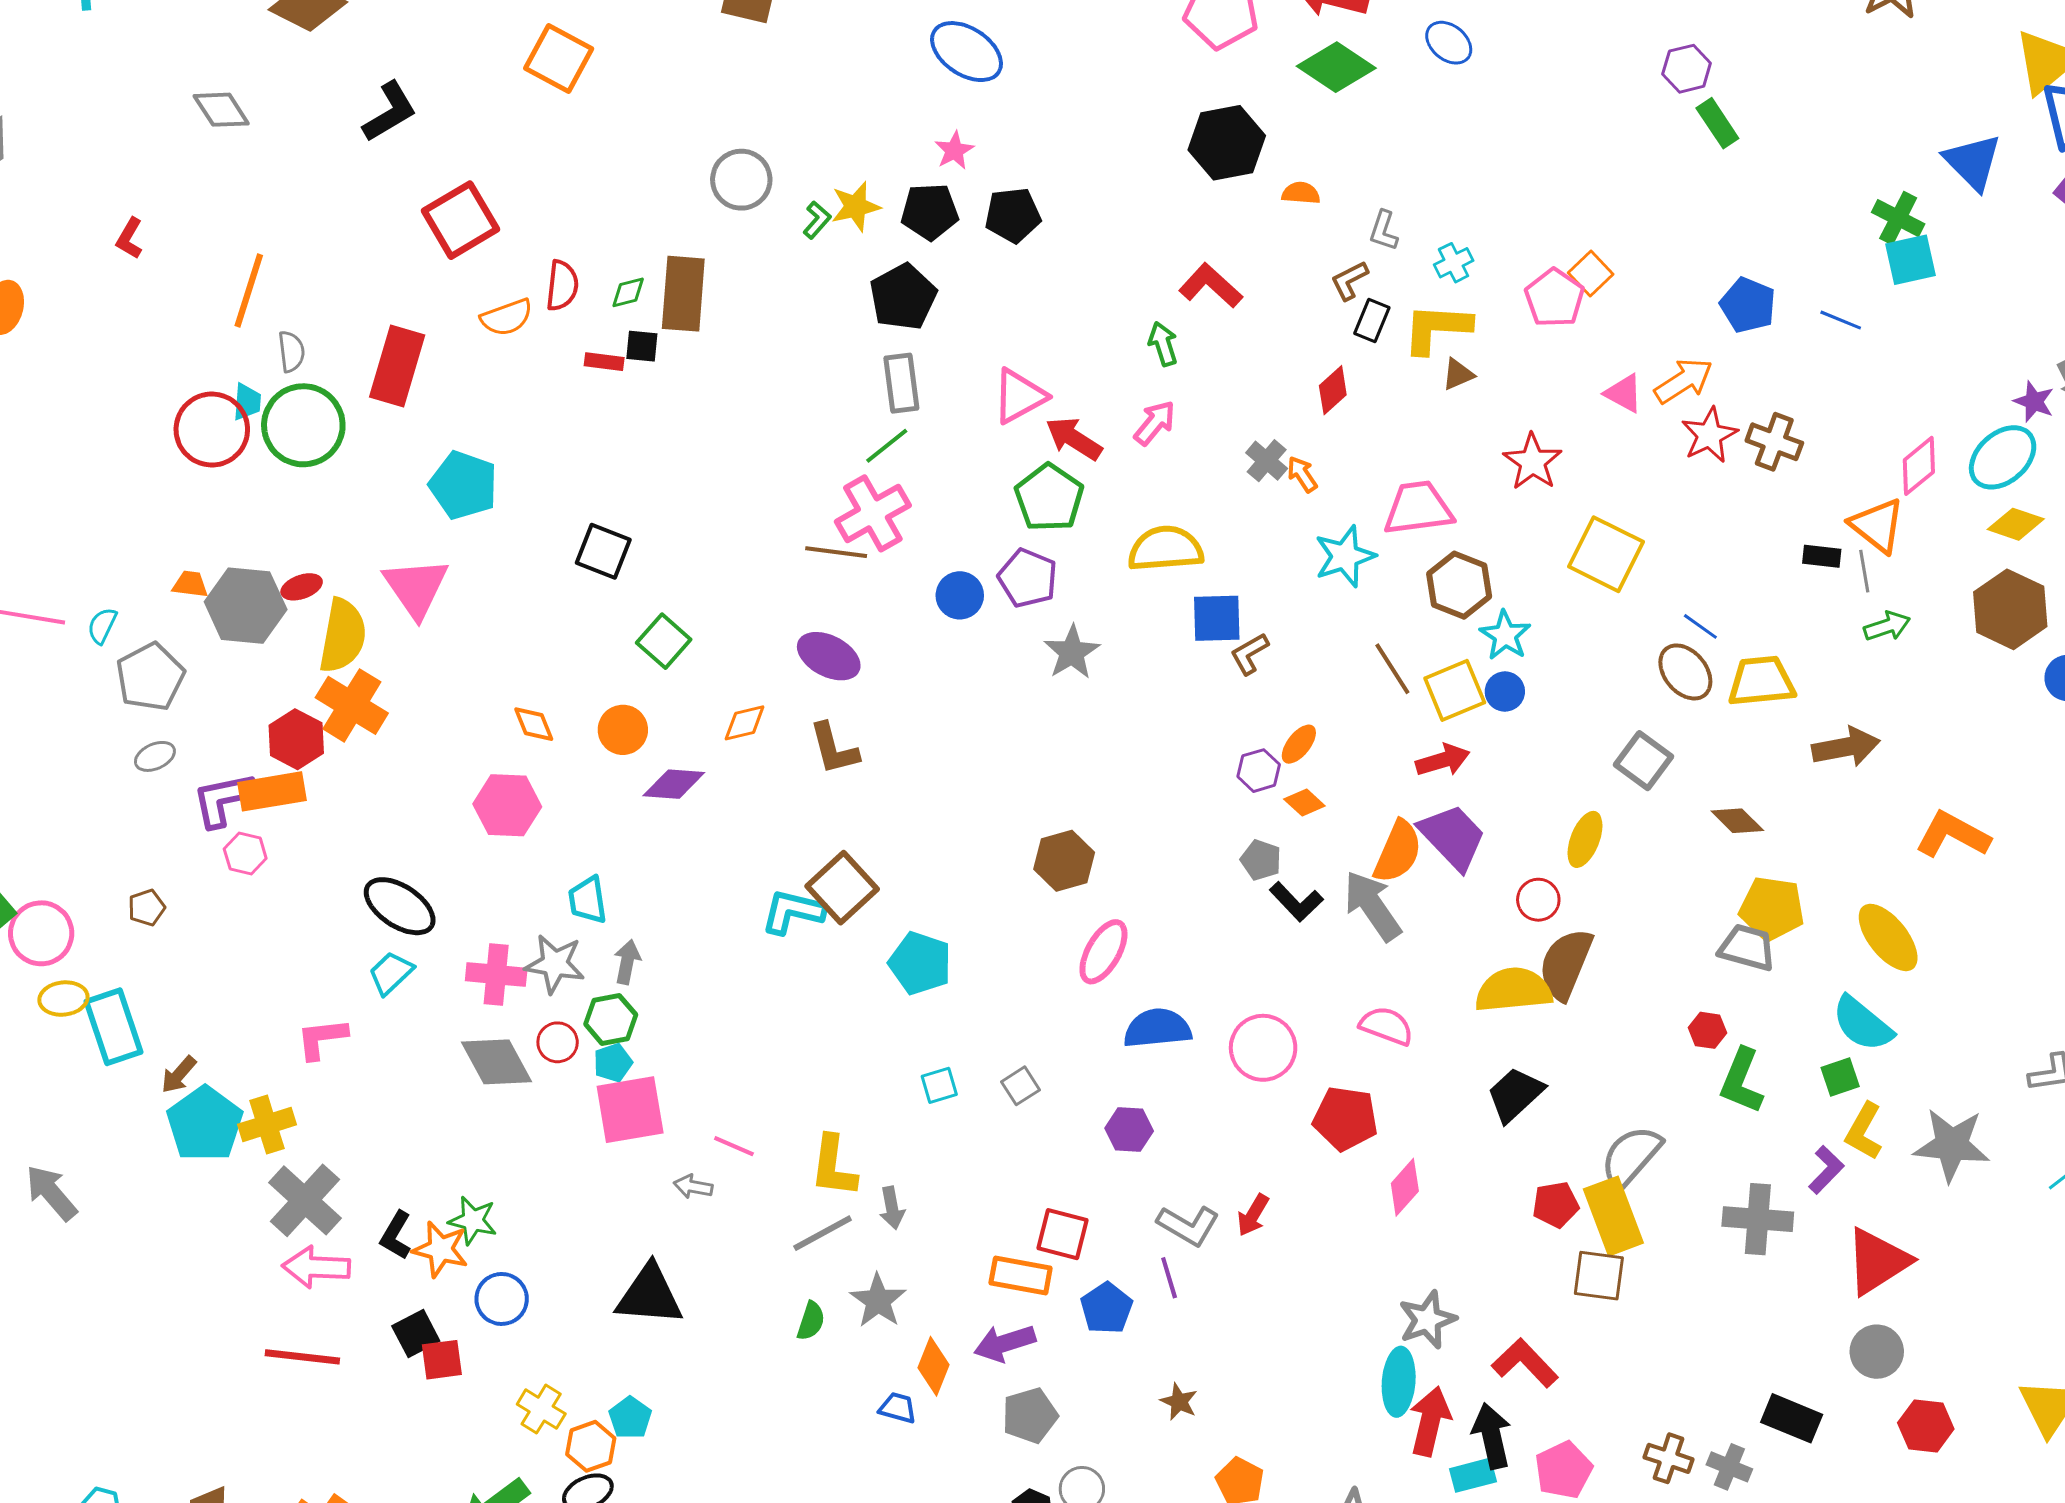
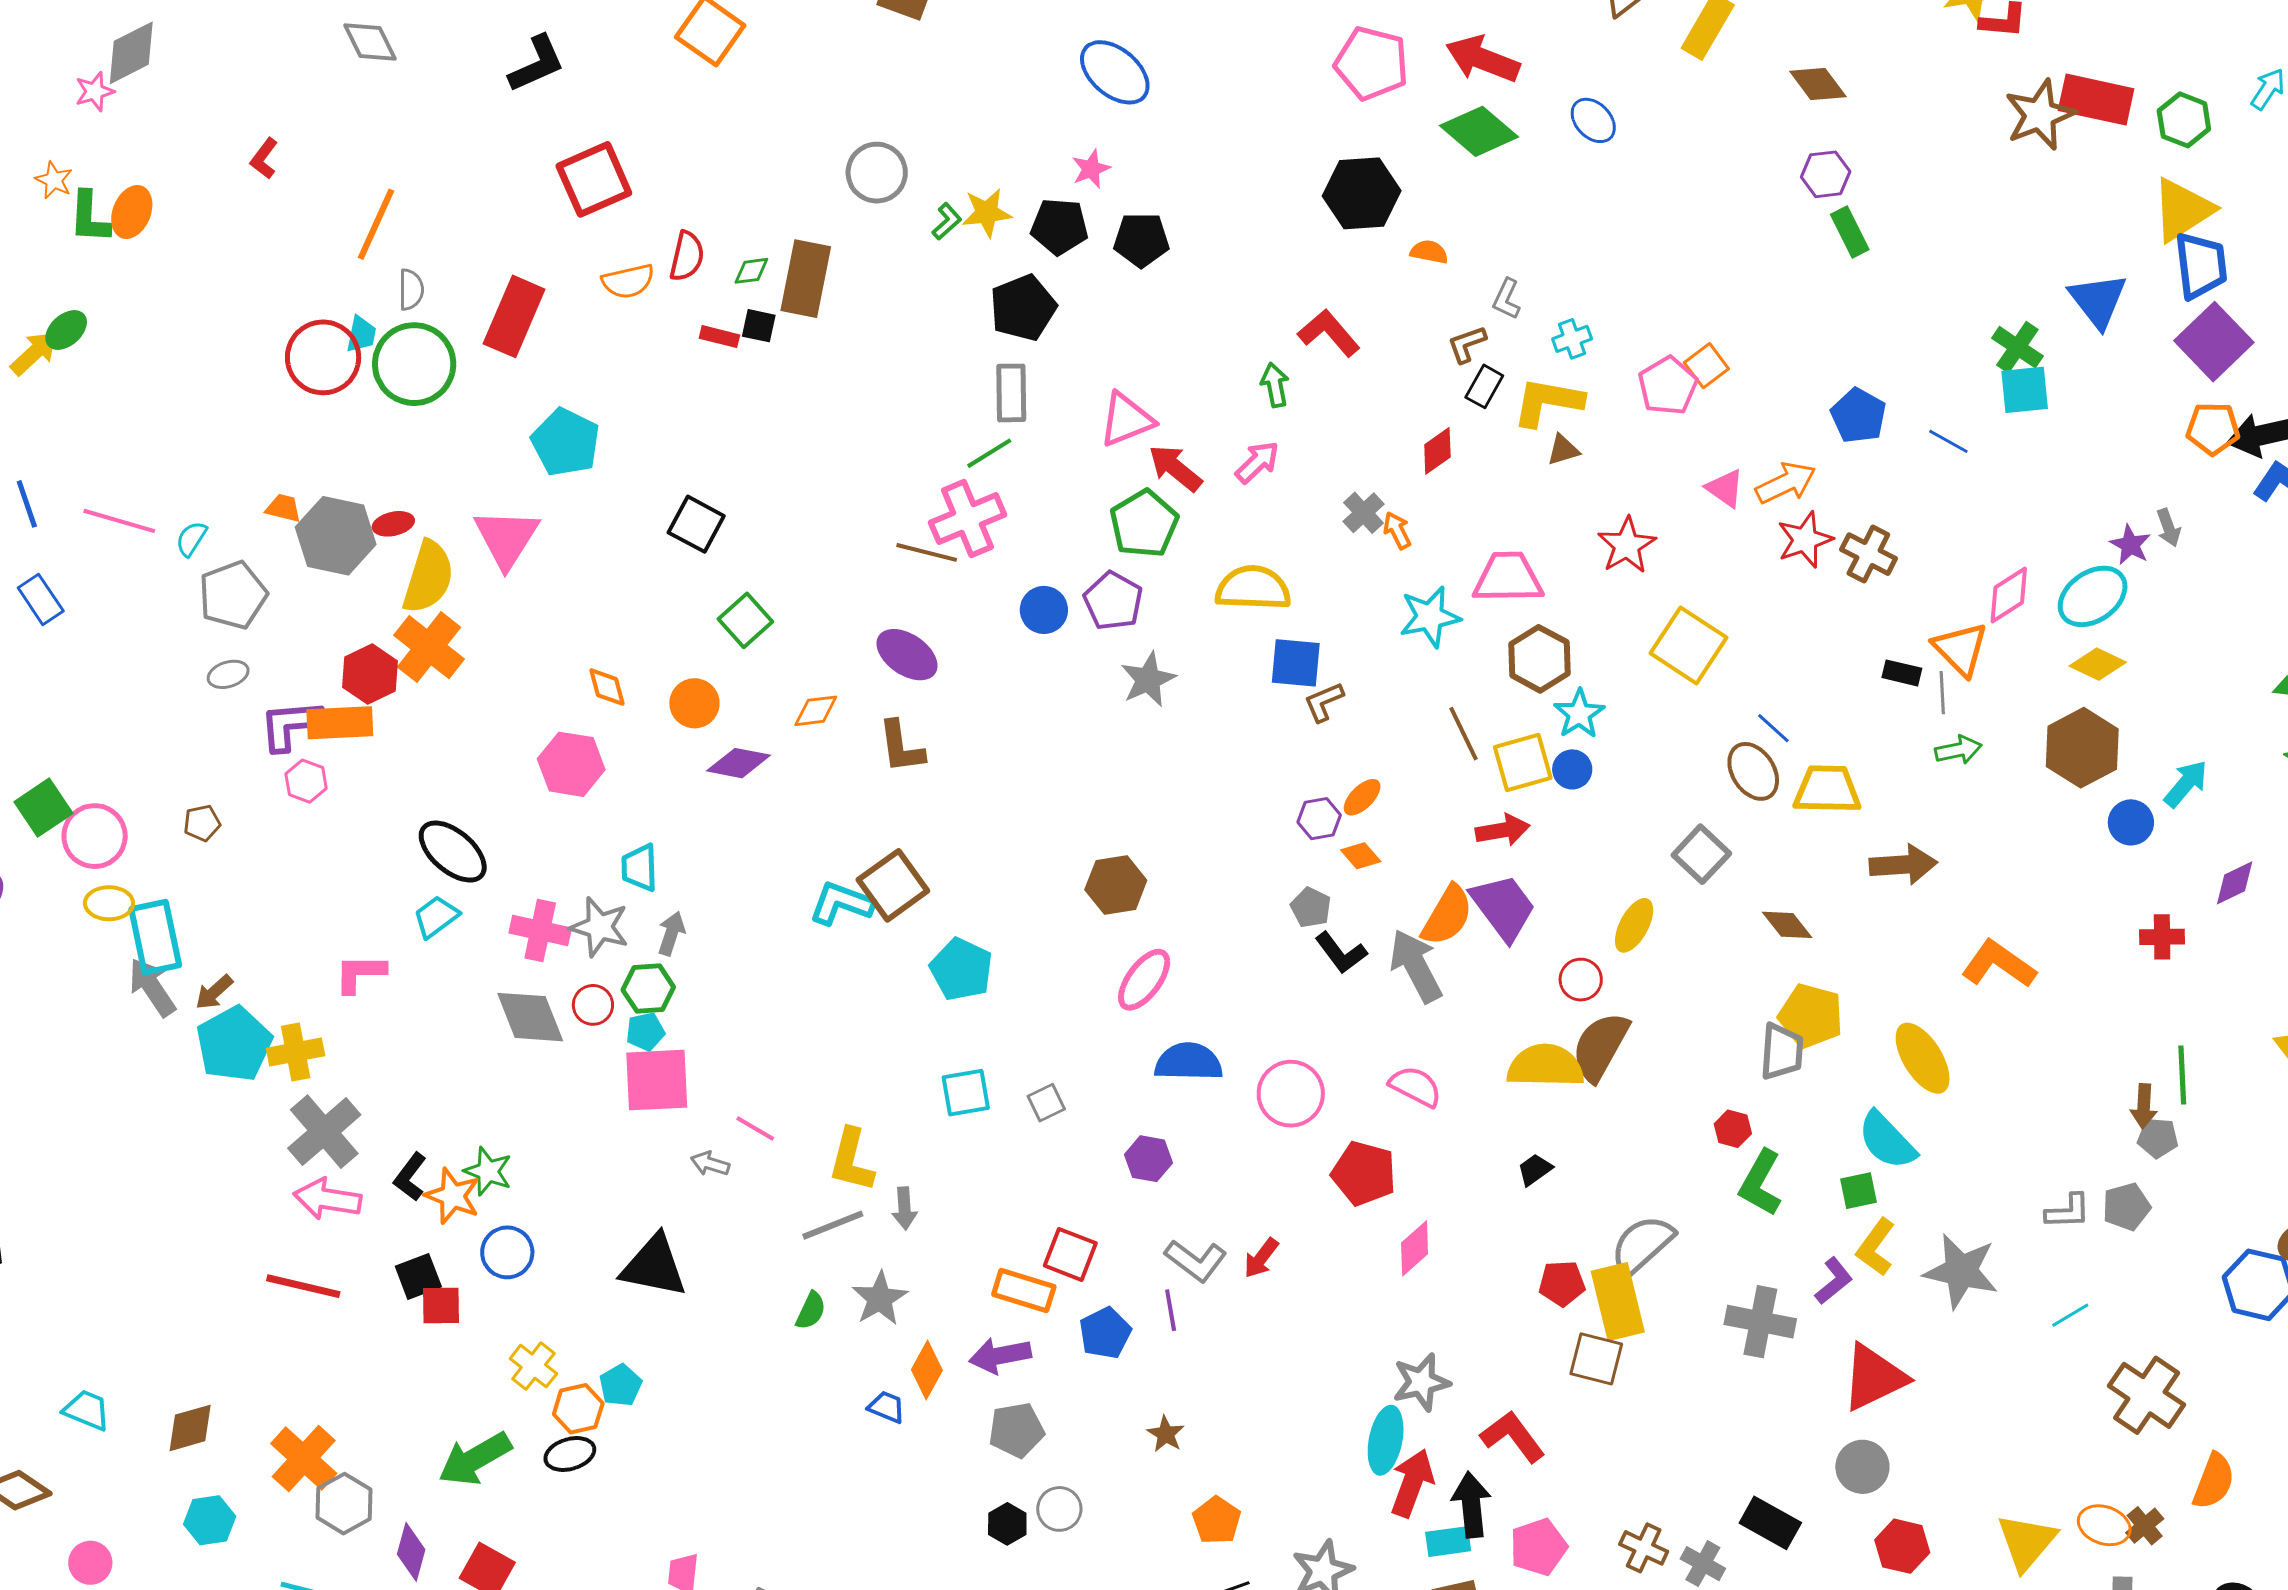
gray trapezoid: (1747, 948) -> (1782, 1052), turned 72
cyan square: (939, 1085) -> (966, 1093), size x1.4
black trapezoid: (1515, 1094) -> (1535, 1170), size x0.6
gray arrow: (51, 1193) -> (152, 987), moved

